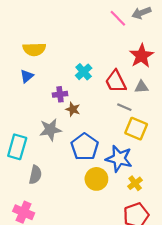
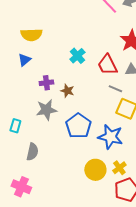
purple cross: (60, 94) -> (46, 83), moved
cyan rectangle: (17, 147) -> (15, 126), size x0.6
yellow circle: (96, 179) -> (95, 170), moved
yellow cross: (135, 183) -> (119, 168), moved

